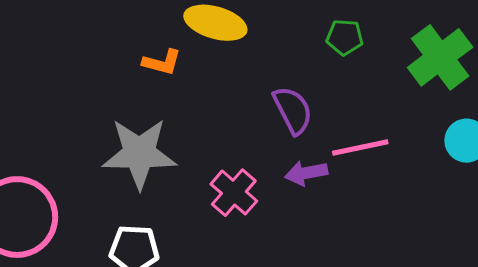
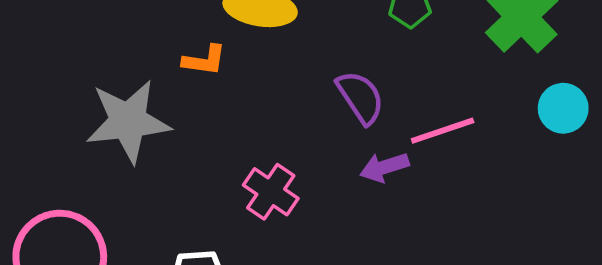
gray star: (139, 153) -> (128, 121), moved
pink cross: (234, 193) -> (271, 192), moved

